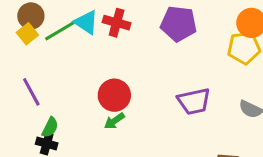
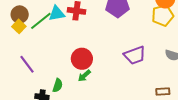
cyan triangle: (86, 22) -> (57, 13), turned -36
green semicircle: (50, 127) -> (58, 85), moved

